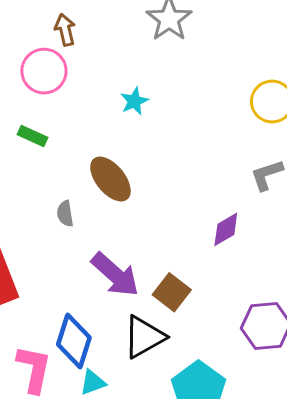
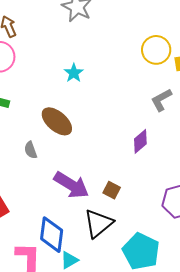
cyan star: (134, 101) -> (74, 73), moved
brown square: (172, 292) -> (112, 190), size x0.7

